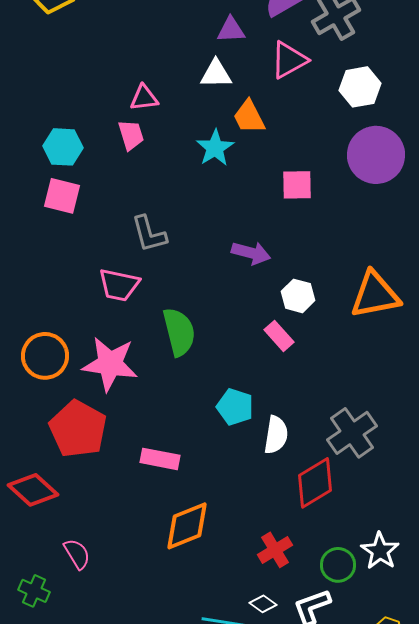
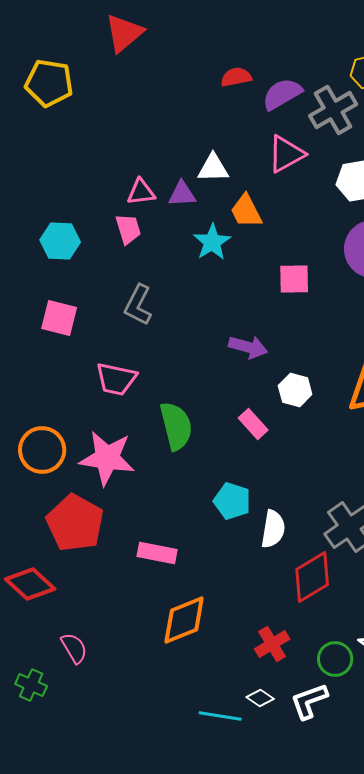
purple triangle: (231, 30) -> (182, 194), moved
pink square: (62, 196) -> (59, 318), moved
gray L-shape: (149, 234) -> (138, 305), moved, turned 42
pink rectangle: (279, 336) -> (253, 424), moved

